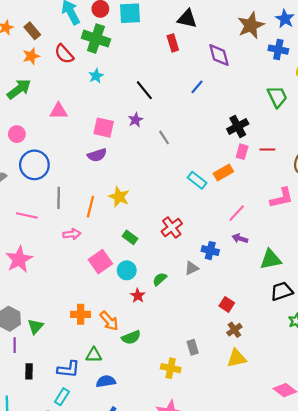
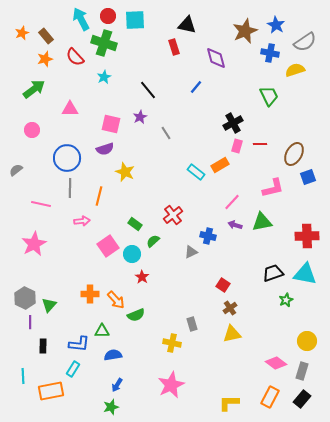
blue circle: (34, 165) -> (67, 158), moved
yellow star: (119, 197) -> (125, 172), moved
green triangle: (271, 259) -> (262, 222), moved
green semicircle: (160, 279) -> (153, 241), moved

